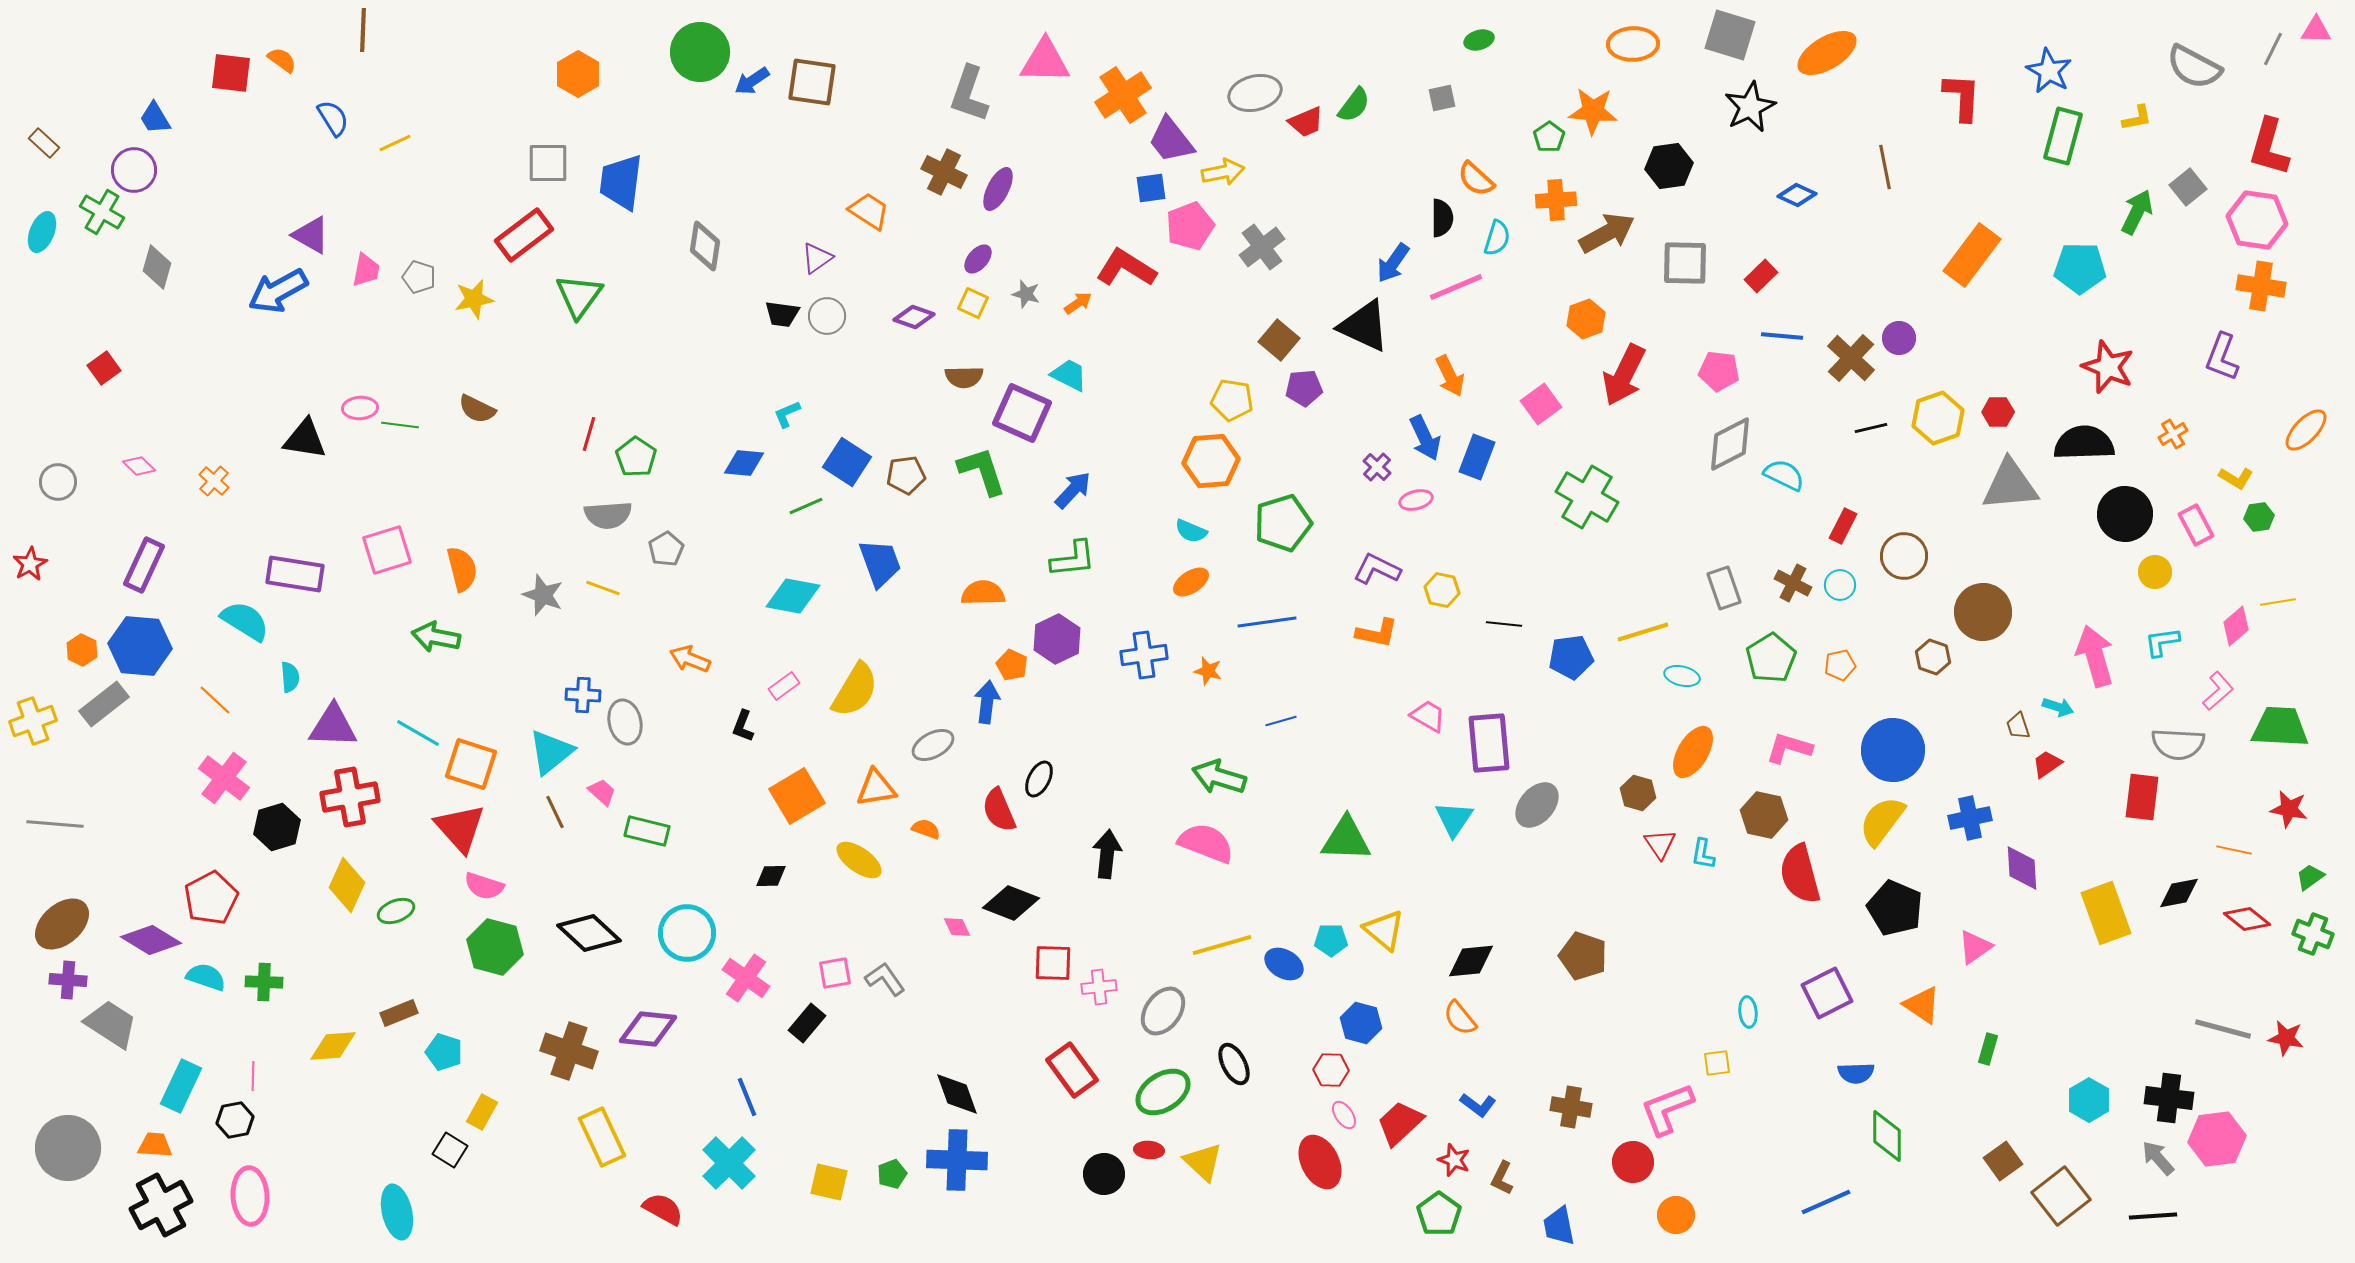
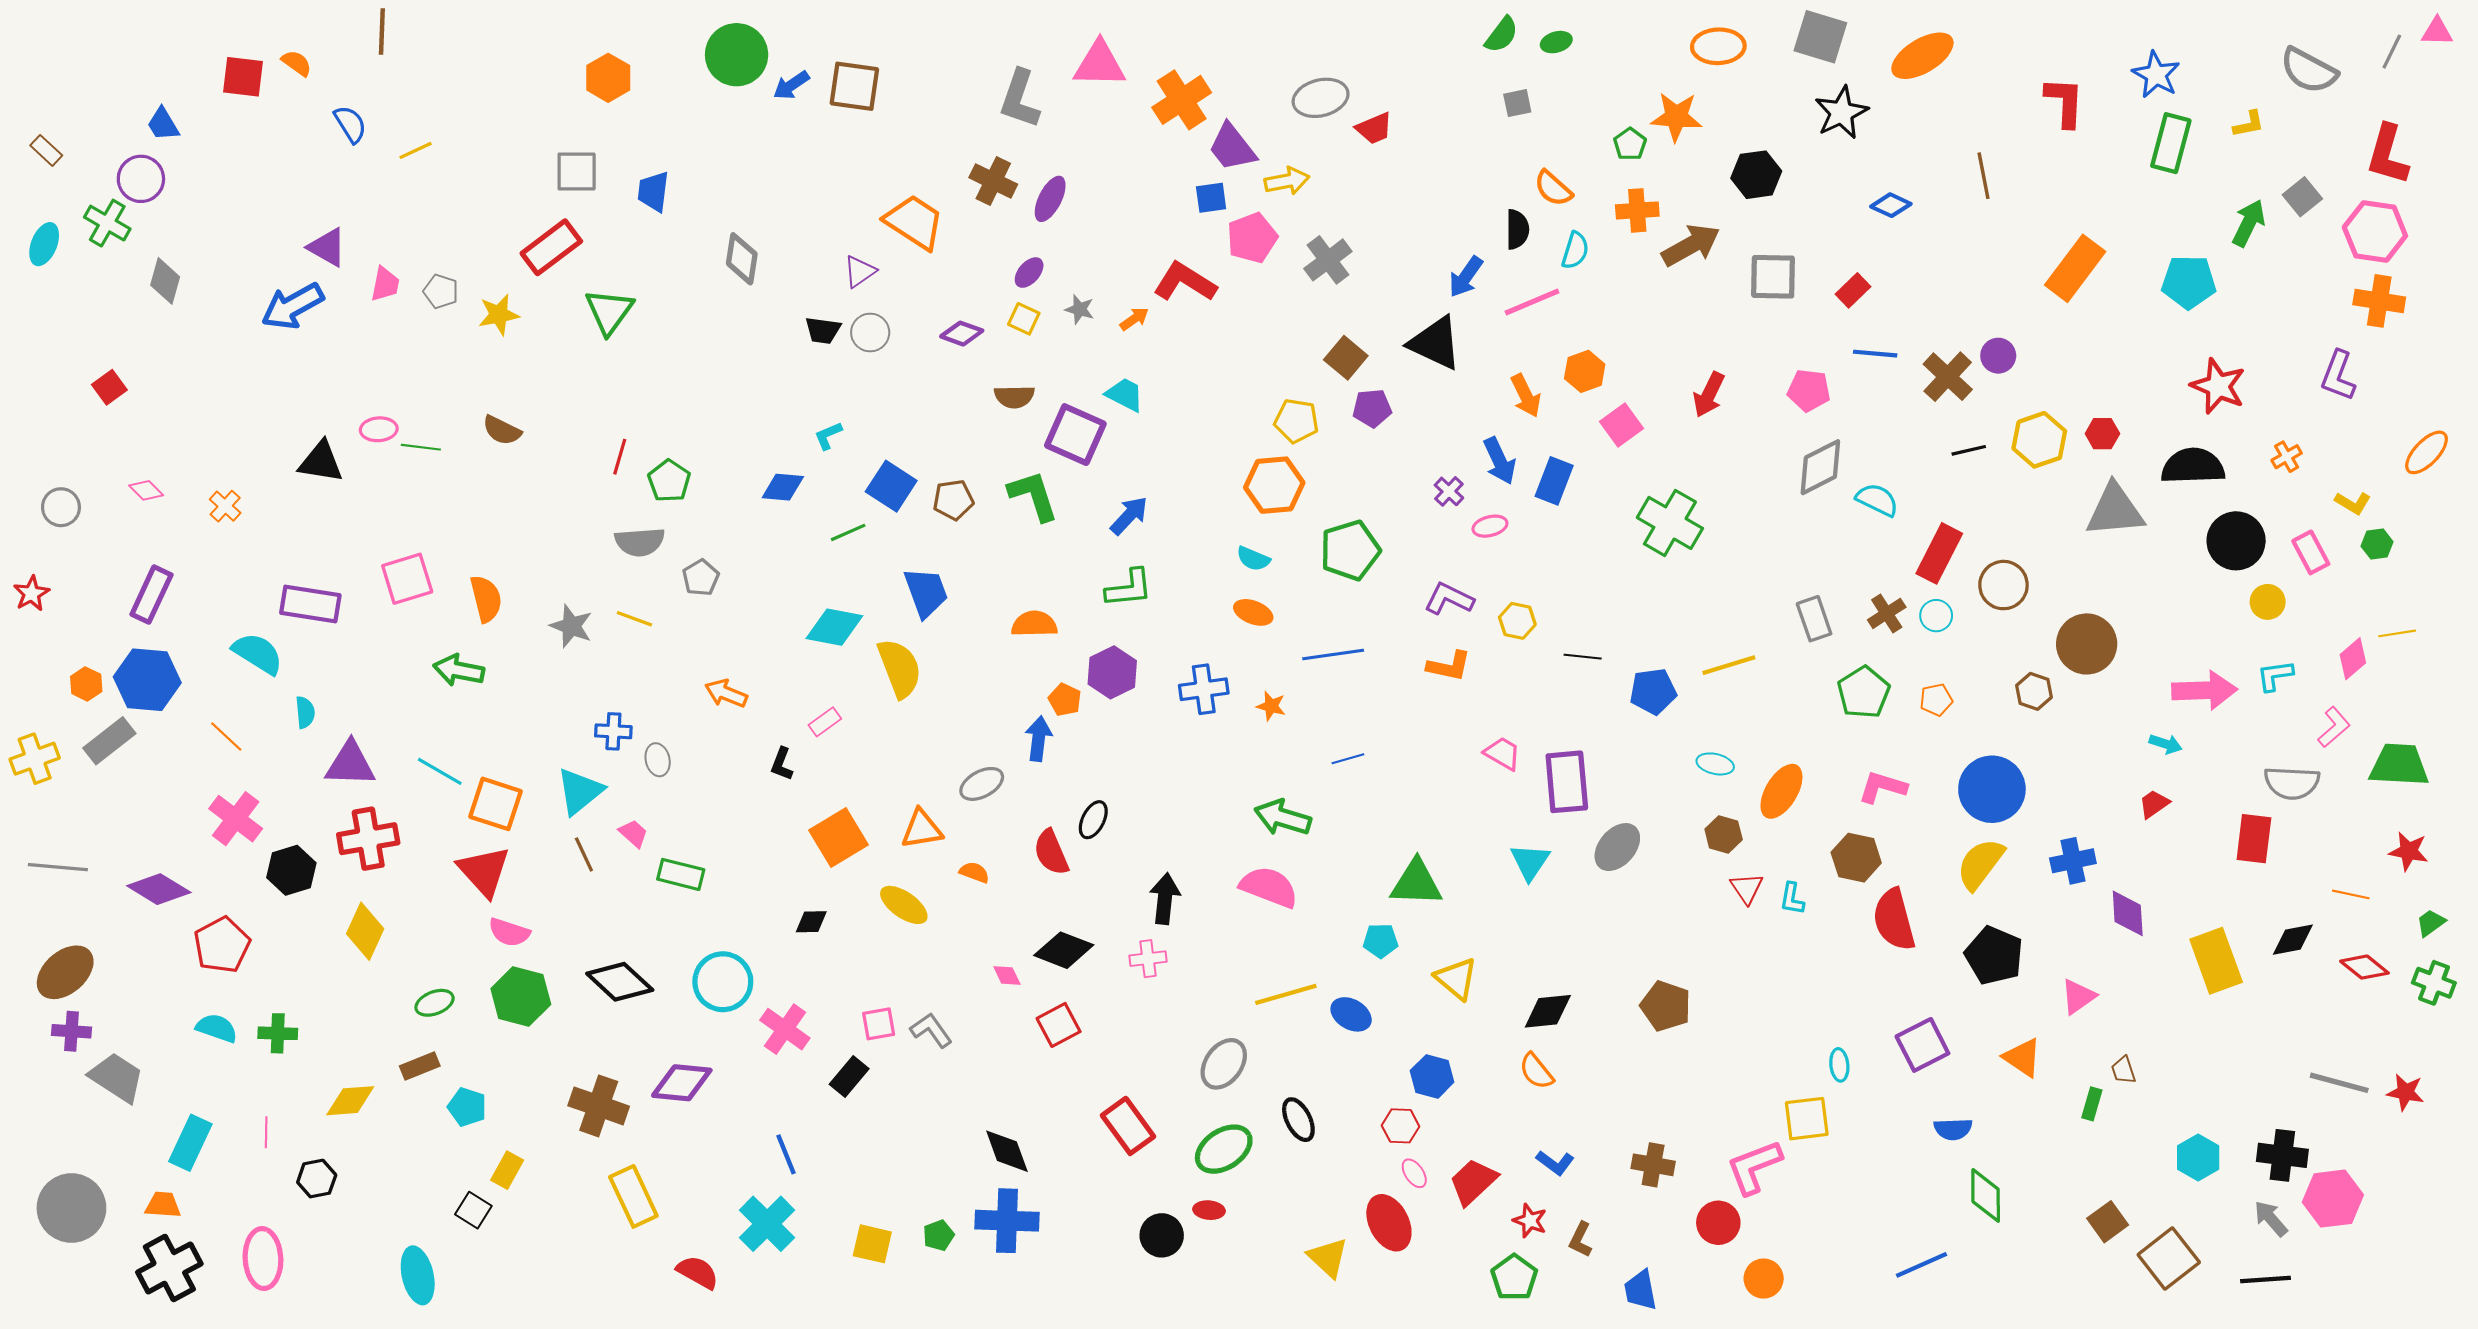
green semicircle: (1354, 105) -> (1502, 35), moved
blue trapezoid: (621, 182) -> (653, 191), size x0.7
orange trapezoid: (869, 211) -> (914, 222), size x1.4
orange hexagon: (1586, 319) -> (1585, 371), moved
red arrow: (1624, 375) -> (1709, 395), size x0.7
red rectangle: (1843, 526) -> (1939, 553), size x1.6
orange ellipse: (1191, 582) -> (1253, 612), turned 54
brown cross: (1793, 583) -> (1887, 613), turned 30
pink arrow: (2095, 656) -> (2204, 690), turned 104
cyan ellipse: (1682, 676) -> (1715, 764), moved
yellow semicircle: (855, 690) -> (900, 668), moved, turned -52
gray ellipse: (625, 722) -> (658, 760), size x0.7
brown trapezoid: (2018, 726) -> (2123, 1070), moved
green ellipse: (396, 911) -> (435, 1003), moved
purple diamond: (151, 940) -> (159, 889), moved
cyan pentagon: (1331, 940) -> (1381, 941), moved
red square: (1053, 963) -> (1059, 1025), moved, turned -30
pink cross: (1099, 987) -> (1148, 959), moved
yellow square: (1717, 1063) -> (1807, 1119), size x1.6
black hexagon: (235, 1120) -> (317, 1179), moved
yellow triangle: (1203, 1162) -> (1328, 1257), moved

